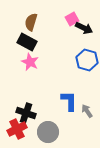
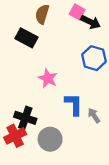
pink square: (72, 19) -> (77, 12), turned -32
brown semicircle: (31, 22) -> (42, 14), moved
pink star: (30, 62) -> (48, 78), moved

